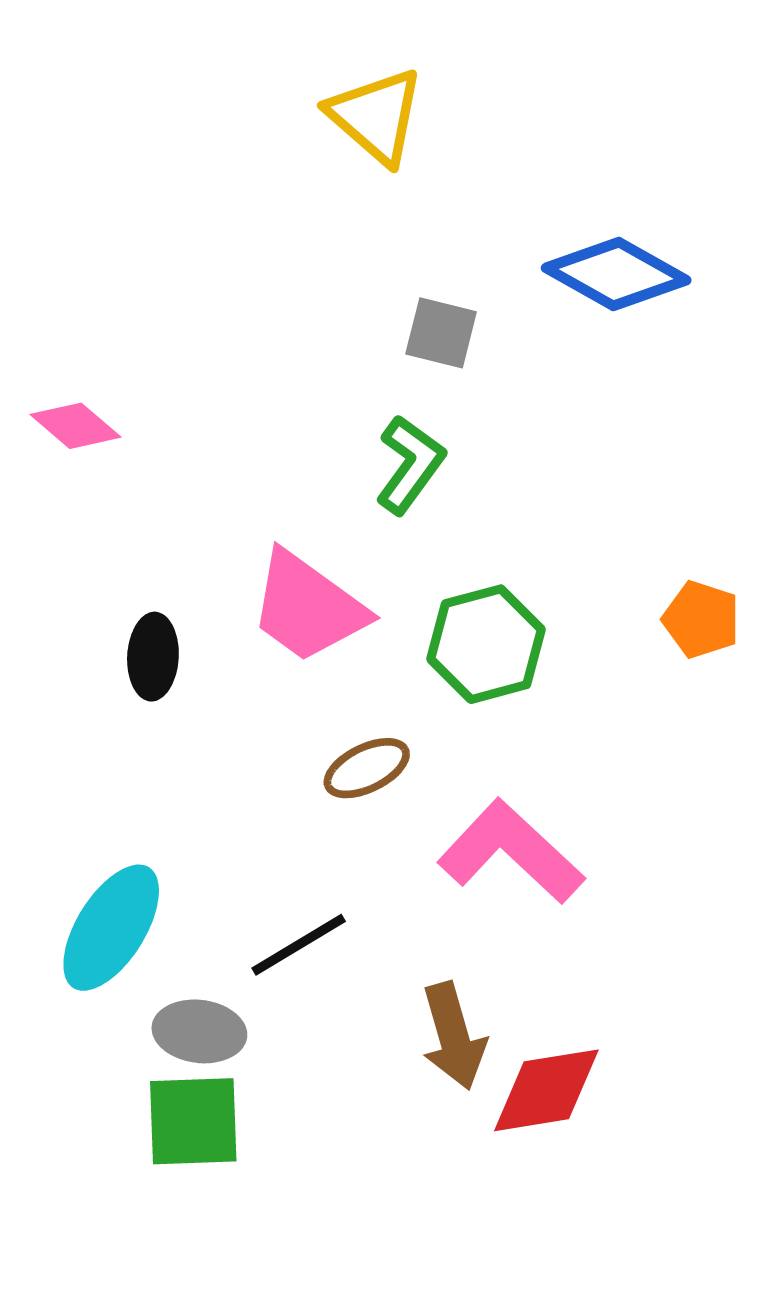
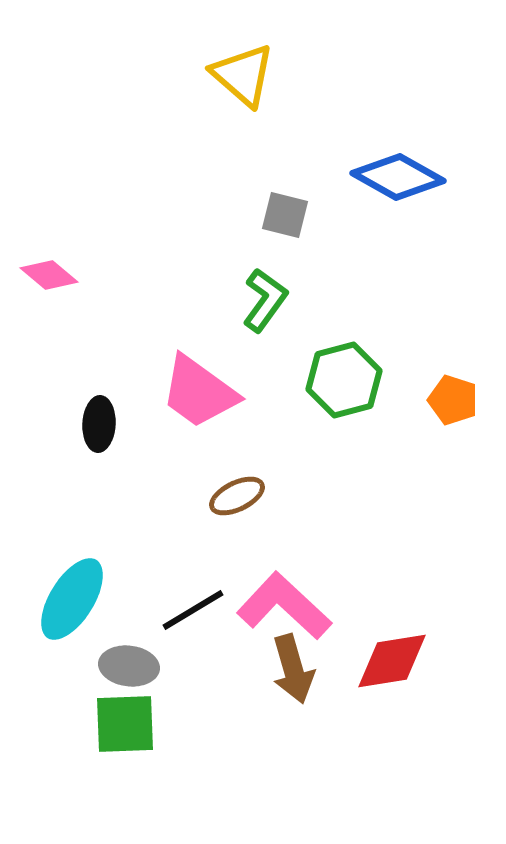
green hexagon: (486, 644) -> (344, 380), moved
pink L-shape: (511, 852) -> (284, 606), moved
red diamond: (546, 1090) -> (392, 661), moved

